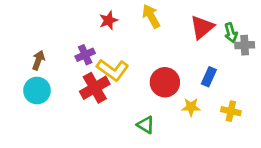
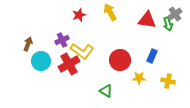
red triangle: (202, 27) -> (147, 20), turned 48
gray cross: (245, 45) -> (175, 14), moved, turned -32
cyan circle: (37, 90) -> (41, 61), moved

